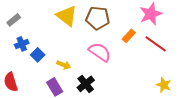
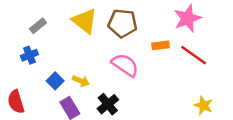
gray rectangle: (14, 20) -> (38, 26), moved
orange rectangle: (129, 36) -> (161, 45), turned 40
blue square: (38, 55) -> (55, 81), moved

